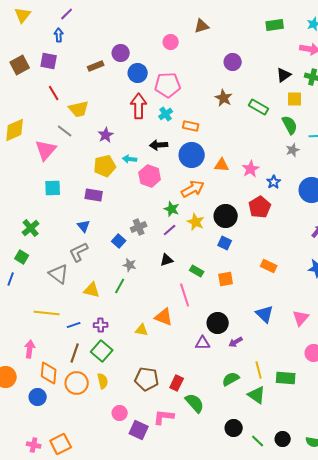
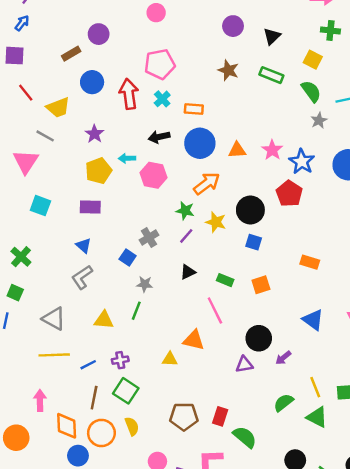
blue arrow: (59, 35) -> (22, 23), turned 48
blue circle: (138, 73) -> (92, 82), moved
black triangle: (284, 75) -> (272, 36), moved
yellow square: (295, 99) -> (313, 60), turned 35
blue star: (274, 182) -> (302, 162), size x1.5
cyan square: (53, 188) -> (40, 206), turned 30
gray triangle: (59, 274) -> (54, 319), moved
blue circle: (38, 397) -> (78, 456), moved

